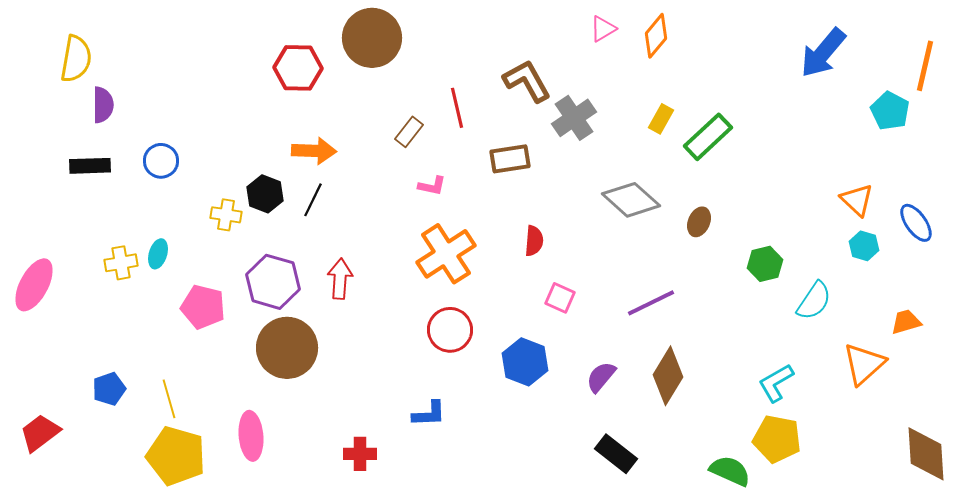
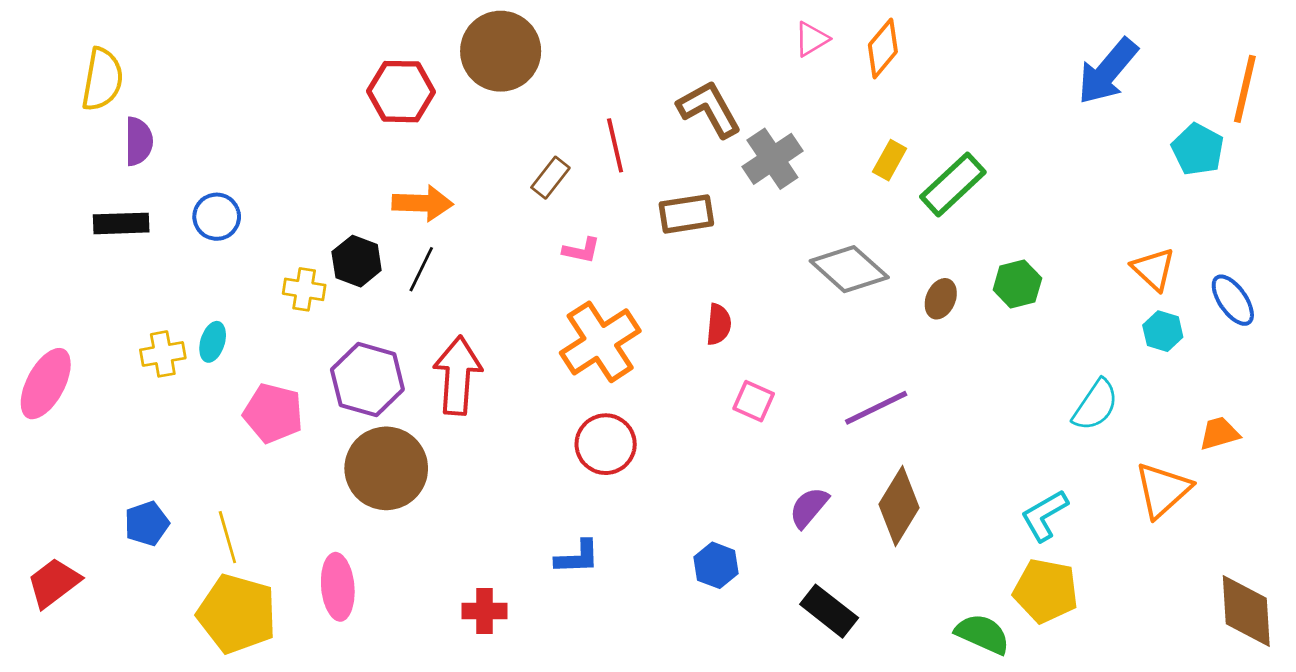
green hexagon: (765, 264) -> (1017, 284), moved
red arrow: (340, 279) -> (458, 376), size x1.4
blue hexagon: (525, 362) -> (716, 565), moved, size x0.7

